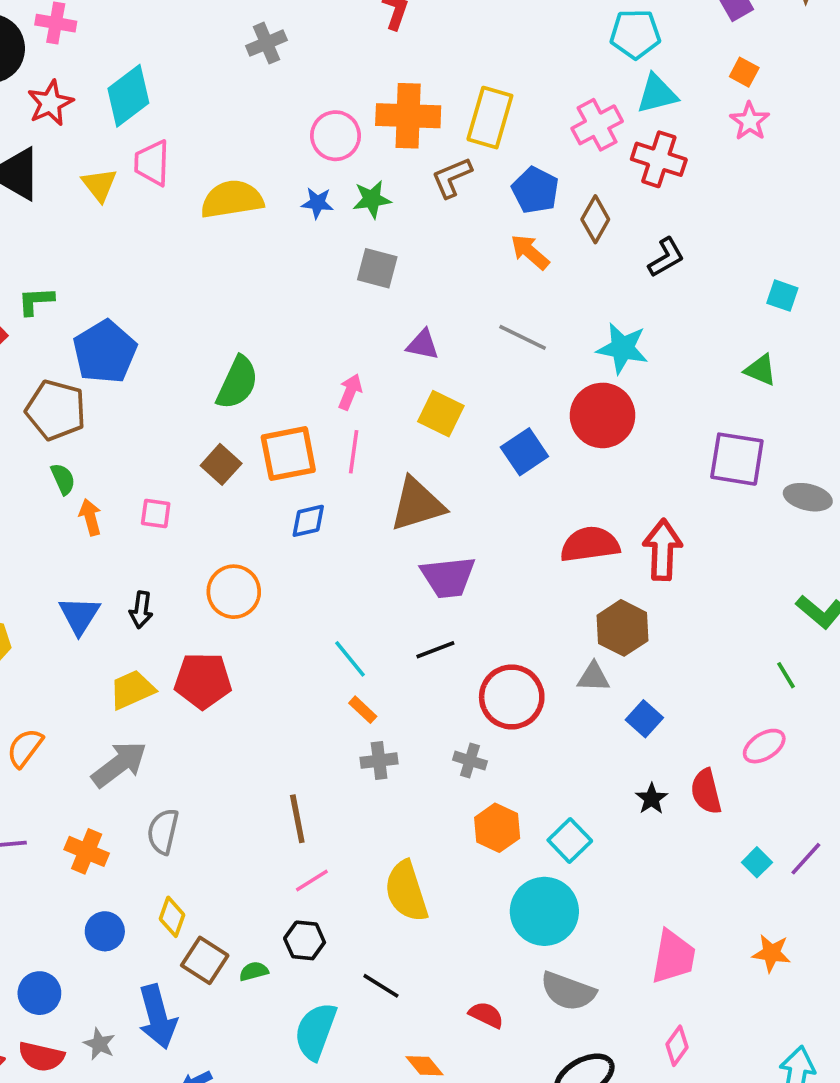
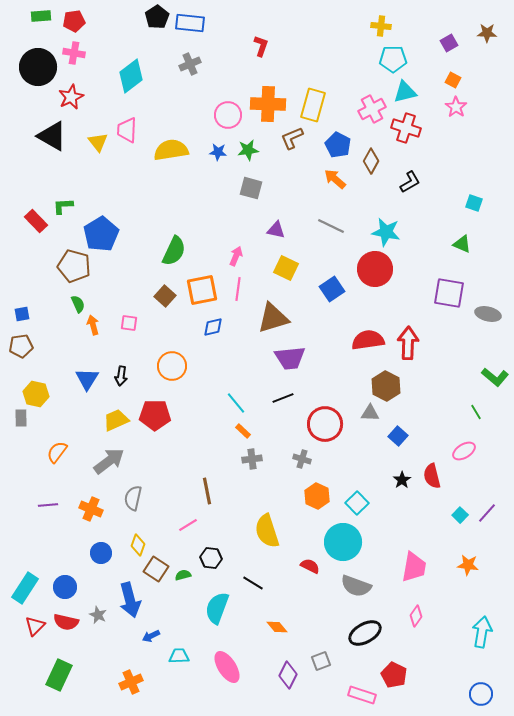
cyan diamond: (128, 96) -> (131, 76), moved
pink line: (312, 880) -> (188, 525), moved
red semicircle: (486, 1015) -> (310, 566), moved

